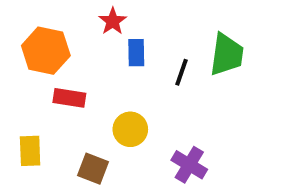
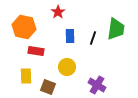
blue rectangle: (136, 53) -> (70, 36), moved
yellow rectangle: (30, 151) -> (26, 76), moved

